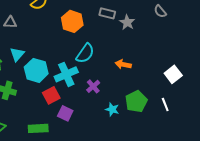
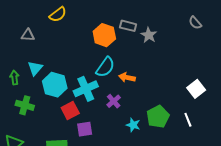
gray semicircle: (160, 11) -> (195, 23), moved
orange hexagon: (72, 21) -> (104, 35), moved
orange arrow: (123, 64) -> (127, 77), moved
purple square: (65, 113) -> (85, 129), turned -35

